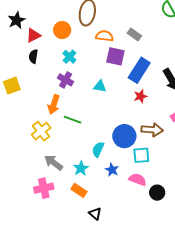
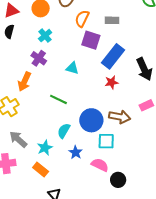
gray rectangle: (134, 34) -> (112, 20), turned -40
orange semicircle: (104, 36) -> (82, 19), turned -78
green line: (72, 120) -> (58, 99), moved

